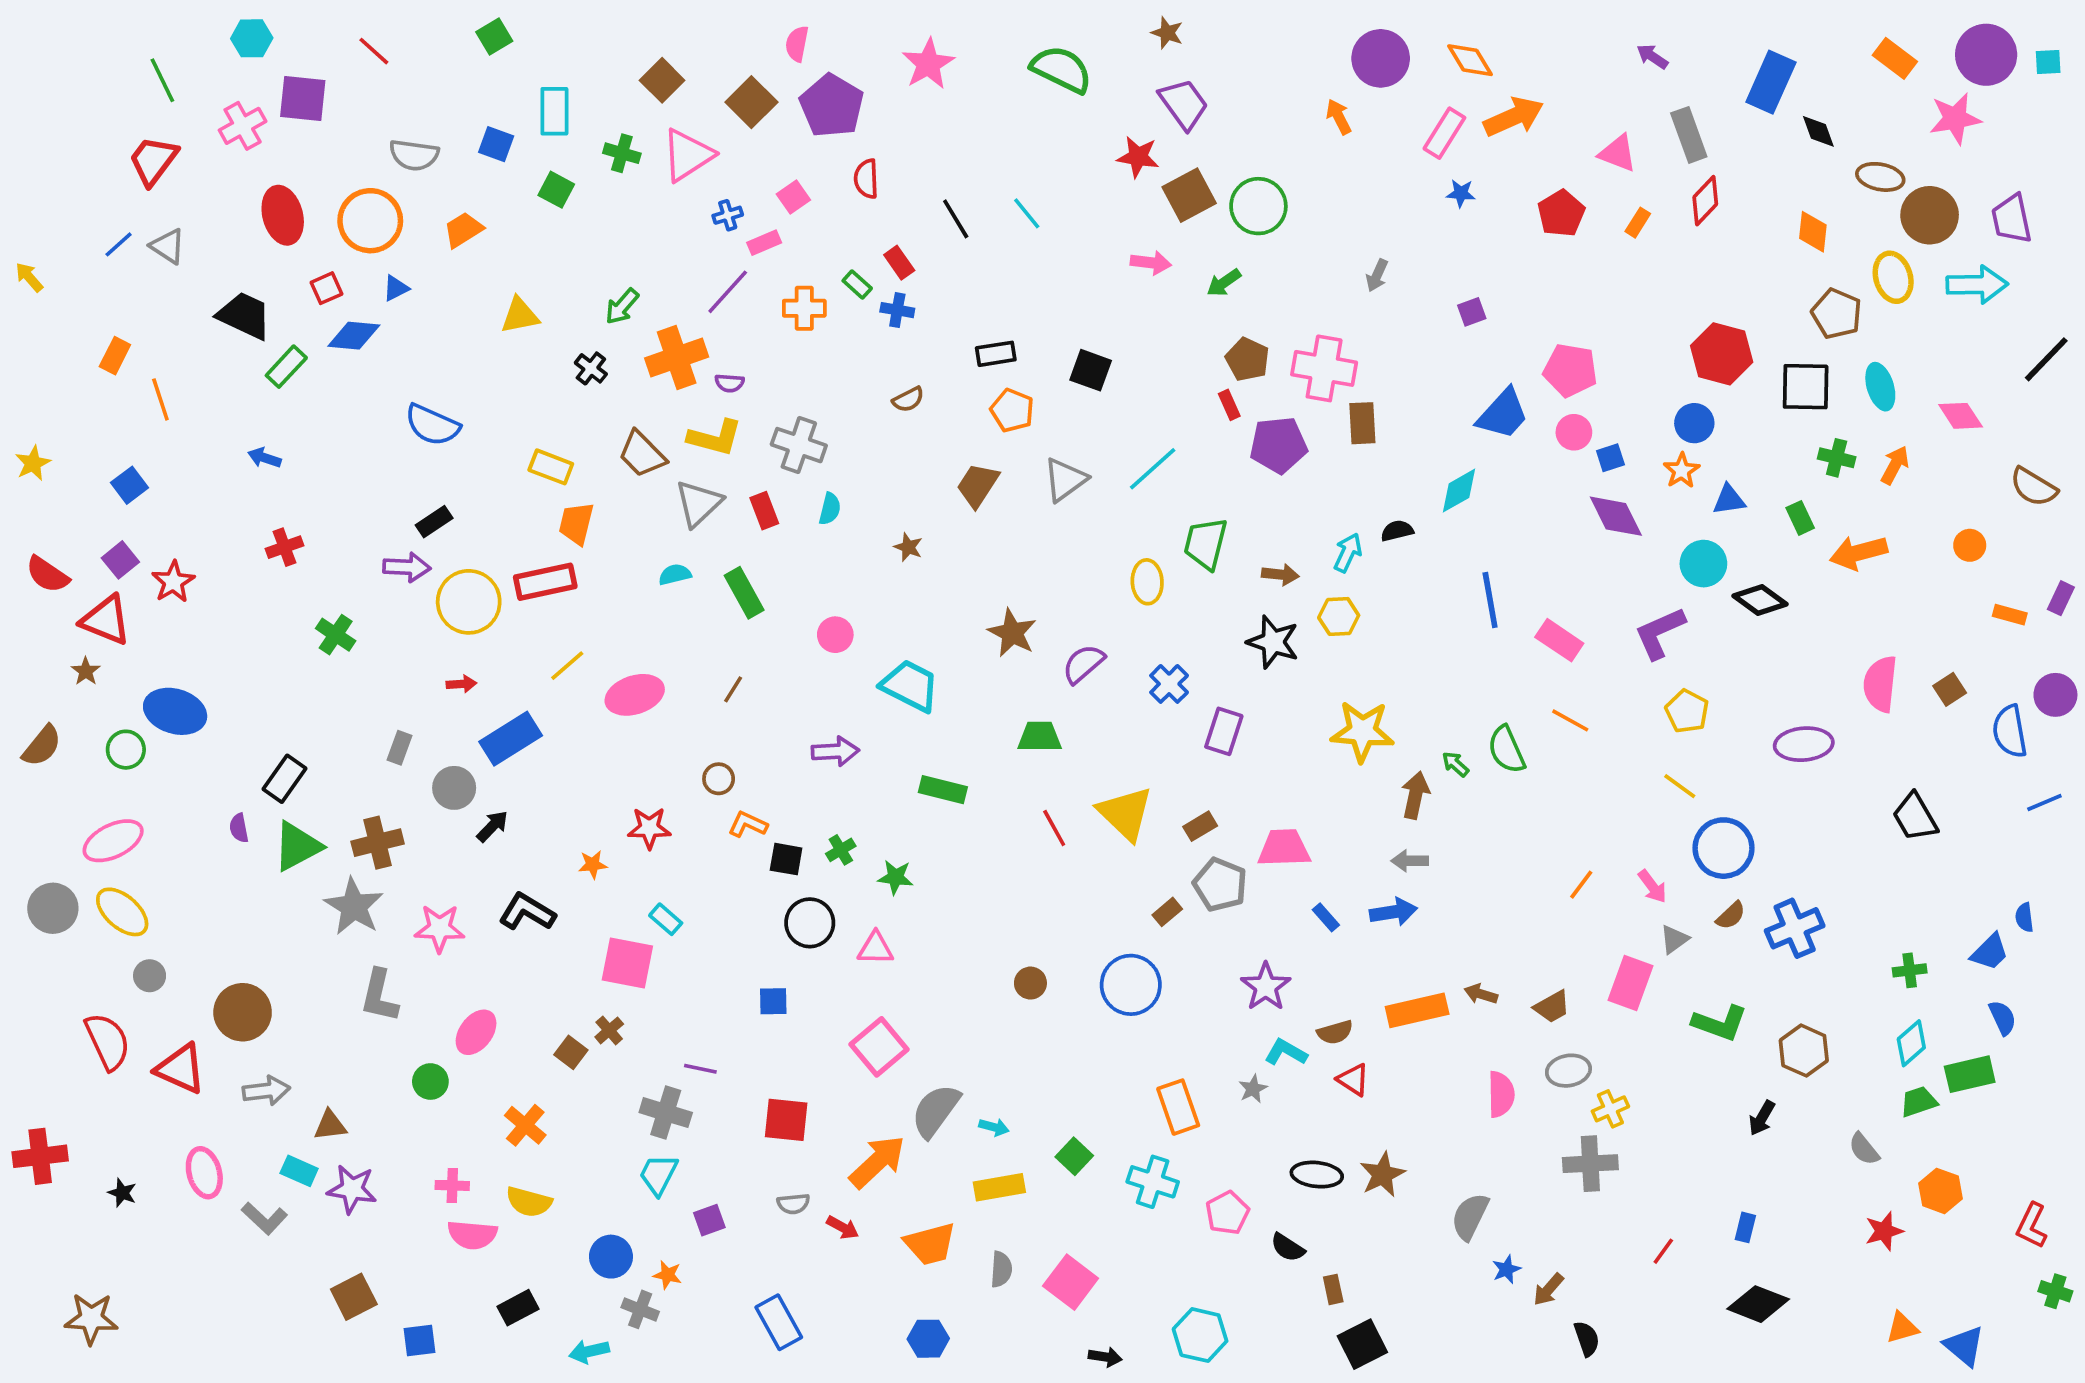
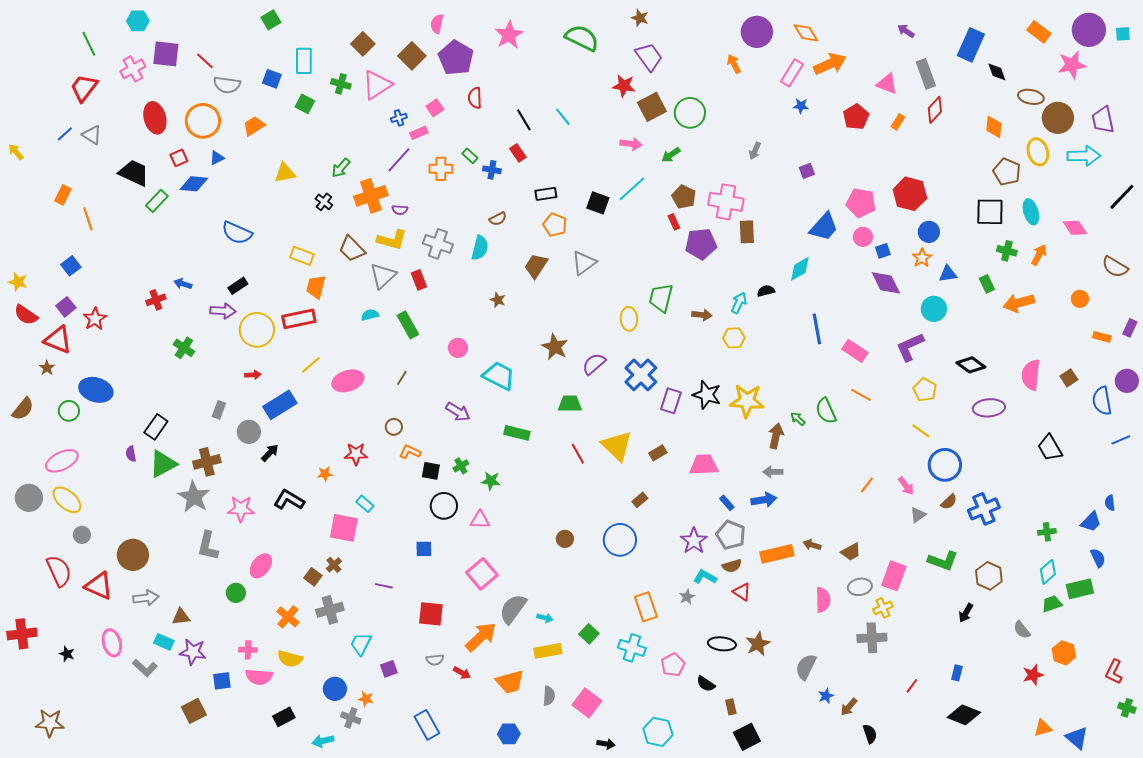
red line: (374, 51) -> (205, 61), moved
red rectangle: (899, 263) -> (518, 153), moved
red hexagon: (1722, 354) -> (910, 194), moved
blue arrow: (264, 458) -> (183, 284), moved
yellow star: (33, 463) -> (18, 282), moved, turned -30
cyan line: (1153, 469) -> (632, 189), moved
cyan semicircle: (830, 509) -> (480, 248), moved, size x1.4
black diamond: (1760, 600) -> (971, 365), moved
black star: (1273, 642) -> (707, 395), moved
blue cross: (1169, 684) -> (641, 375), size x1.5
purple arrow: (835, 751) -> (458, 412), turned 35
gray pentagon: (1220, 885) -> (731, 535), moved
pink rectangle: (1630, 983) -> (894, 576), moved
gray cross: (666, 1113) -> (330, 610), moved, turned -32
blue square: (419, 1340) -> (222, 681), moved

